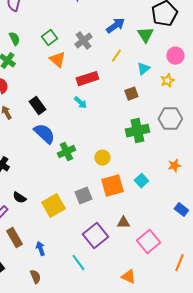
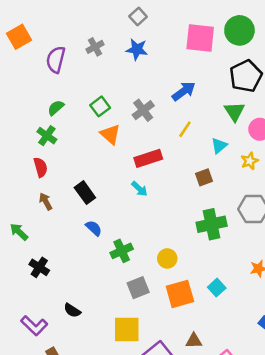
green triangle: (145, 35) -> (234, 112), moved
green semicircle: (14, 39) -> (56, 108), turned -104
blue semicircle: (44, 134) -> (94, 228), size x0.6
gray square: (83, 196) -> (138, 288), moved
black semicircle: (19, 198) -> (72, 310), moved
yellow square: (53, 206) -> (127, 329), moved, turned 30

